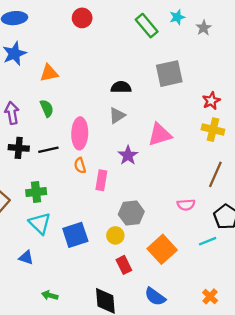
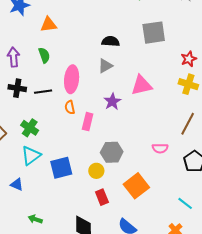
green cross: (36, 192) -> (30, 128), turned 36
cyan triangle: (40, 223) -> (31, 155), turned 35
cyan line: (208, 241) -> (185, 203), moved, turned 56

